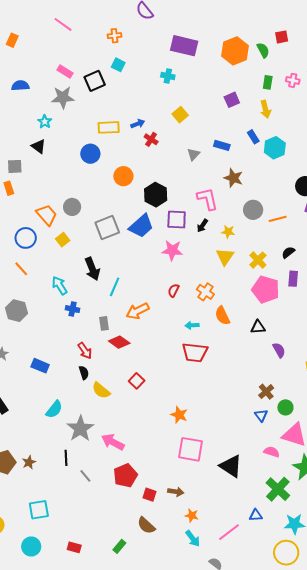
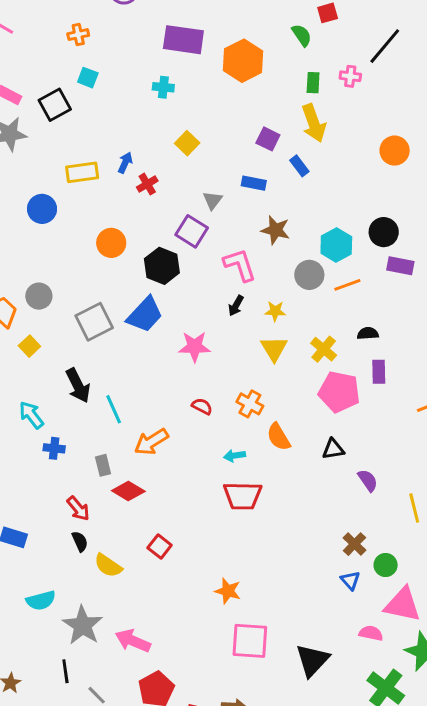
orange hexagon: (235, 51) -> (243, 61), moved
purple square: (232, 100) -> (268, 139), moved, turned -35
yellow arrow: (265, 109) -> (314, 123), size x1.4
blue arrow: (138, 124) -> (125, 163), turned -40
red cross: (151, 139) -> (147, 184), turned 32
cyan hexagon: (275, 148) -> (336, 245), moved
blue circle: (90, 154) -> (42, 209), moved
purple square: (177, 220) -> (192, 231), moved, turned 35
black semicircle: (288, 252) -> (368, 333), turned 40
cyan line: (115, 287) -> (114, 409), turned -42
red semicircle: (173, 290) -> (202, 406), turned 96
cyan semicircle: (54, 409) -> (41, 600), turned 42
black triangle: (231, 466) -> (312, 660), turned 45

